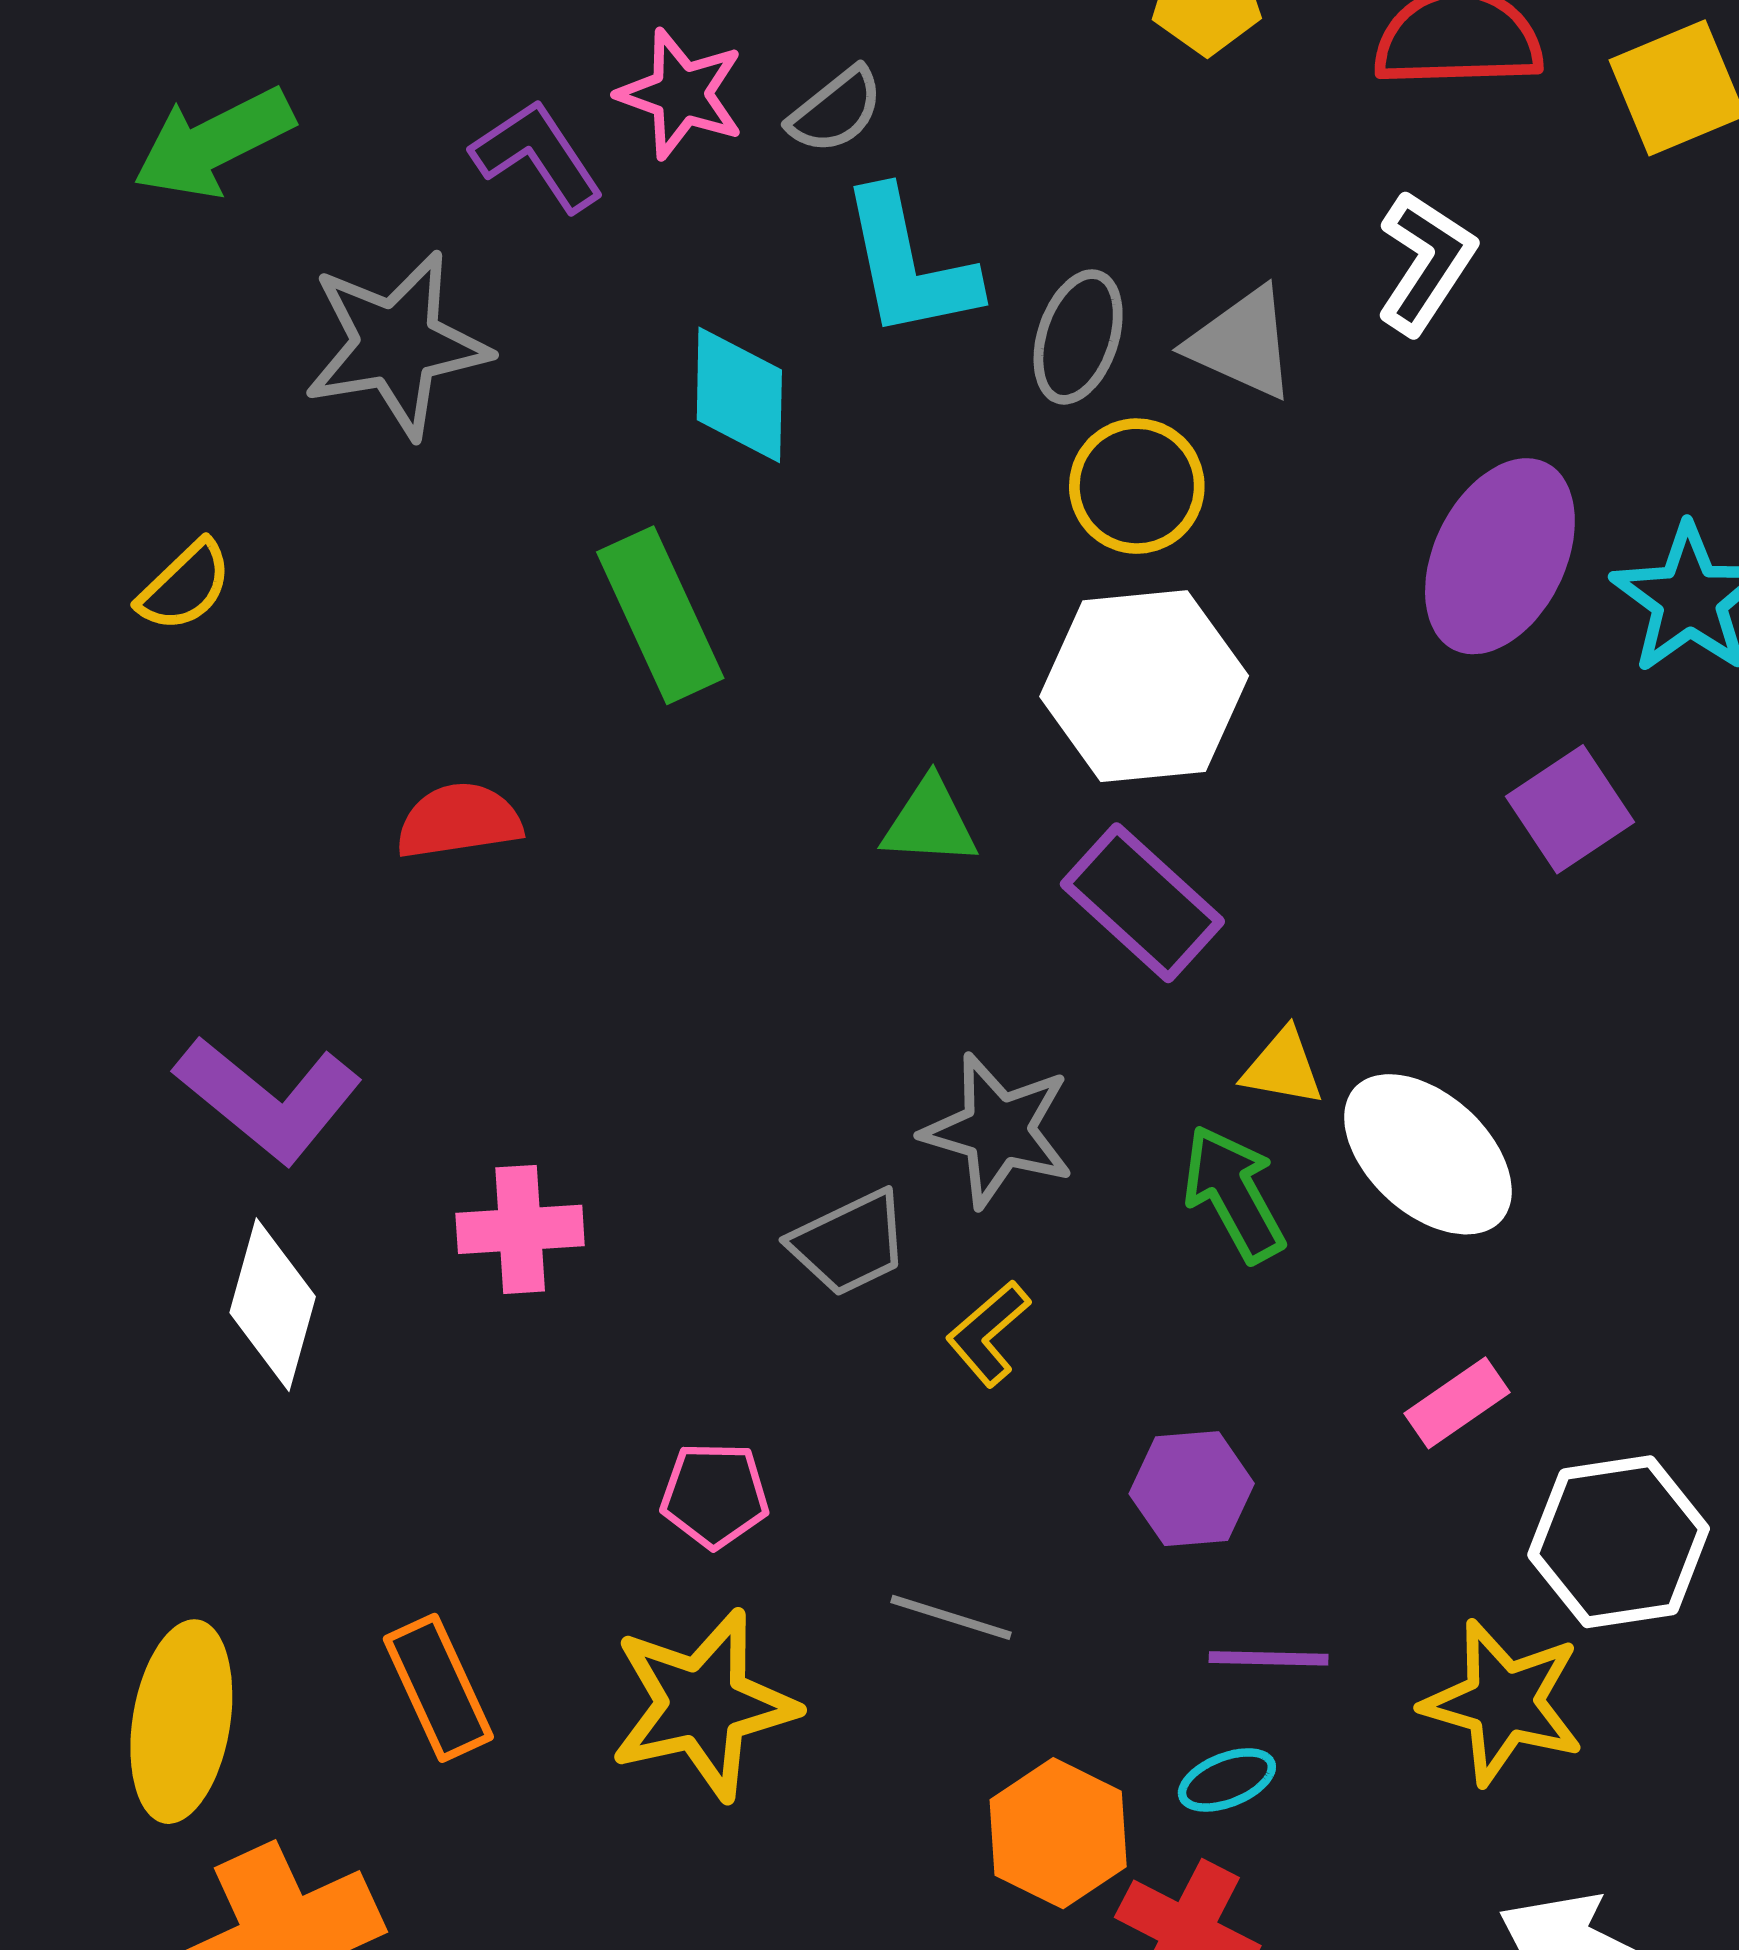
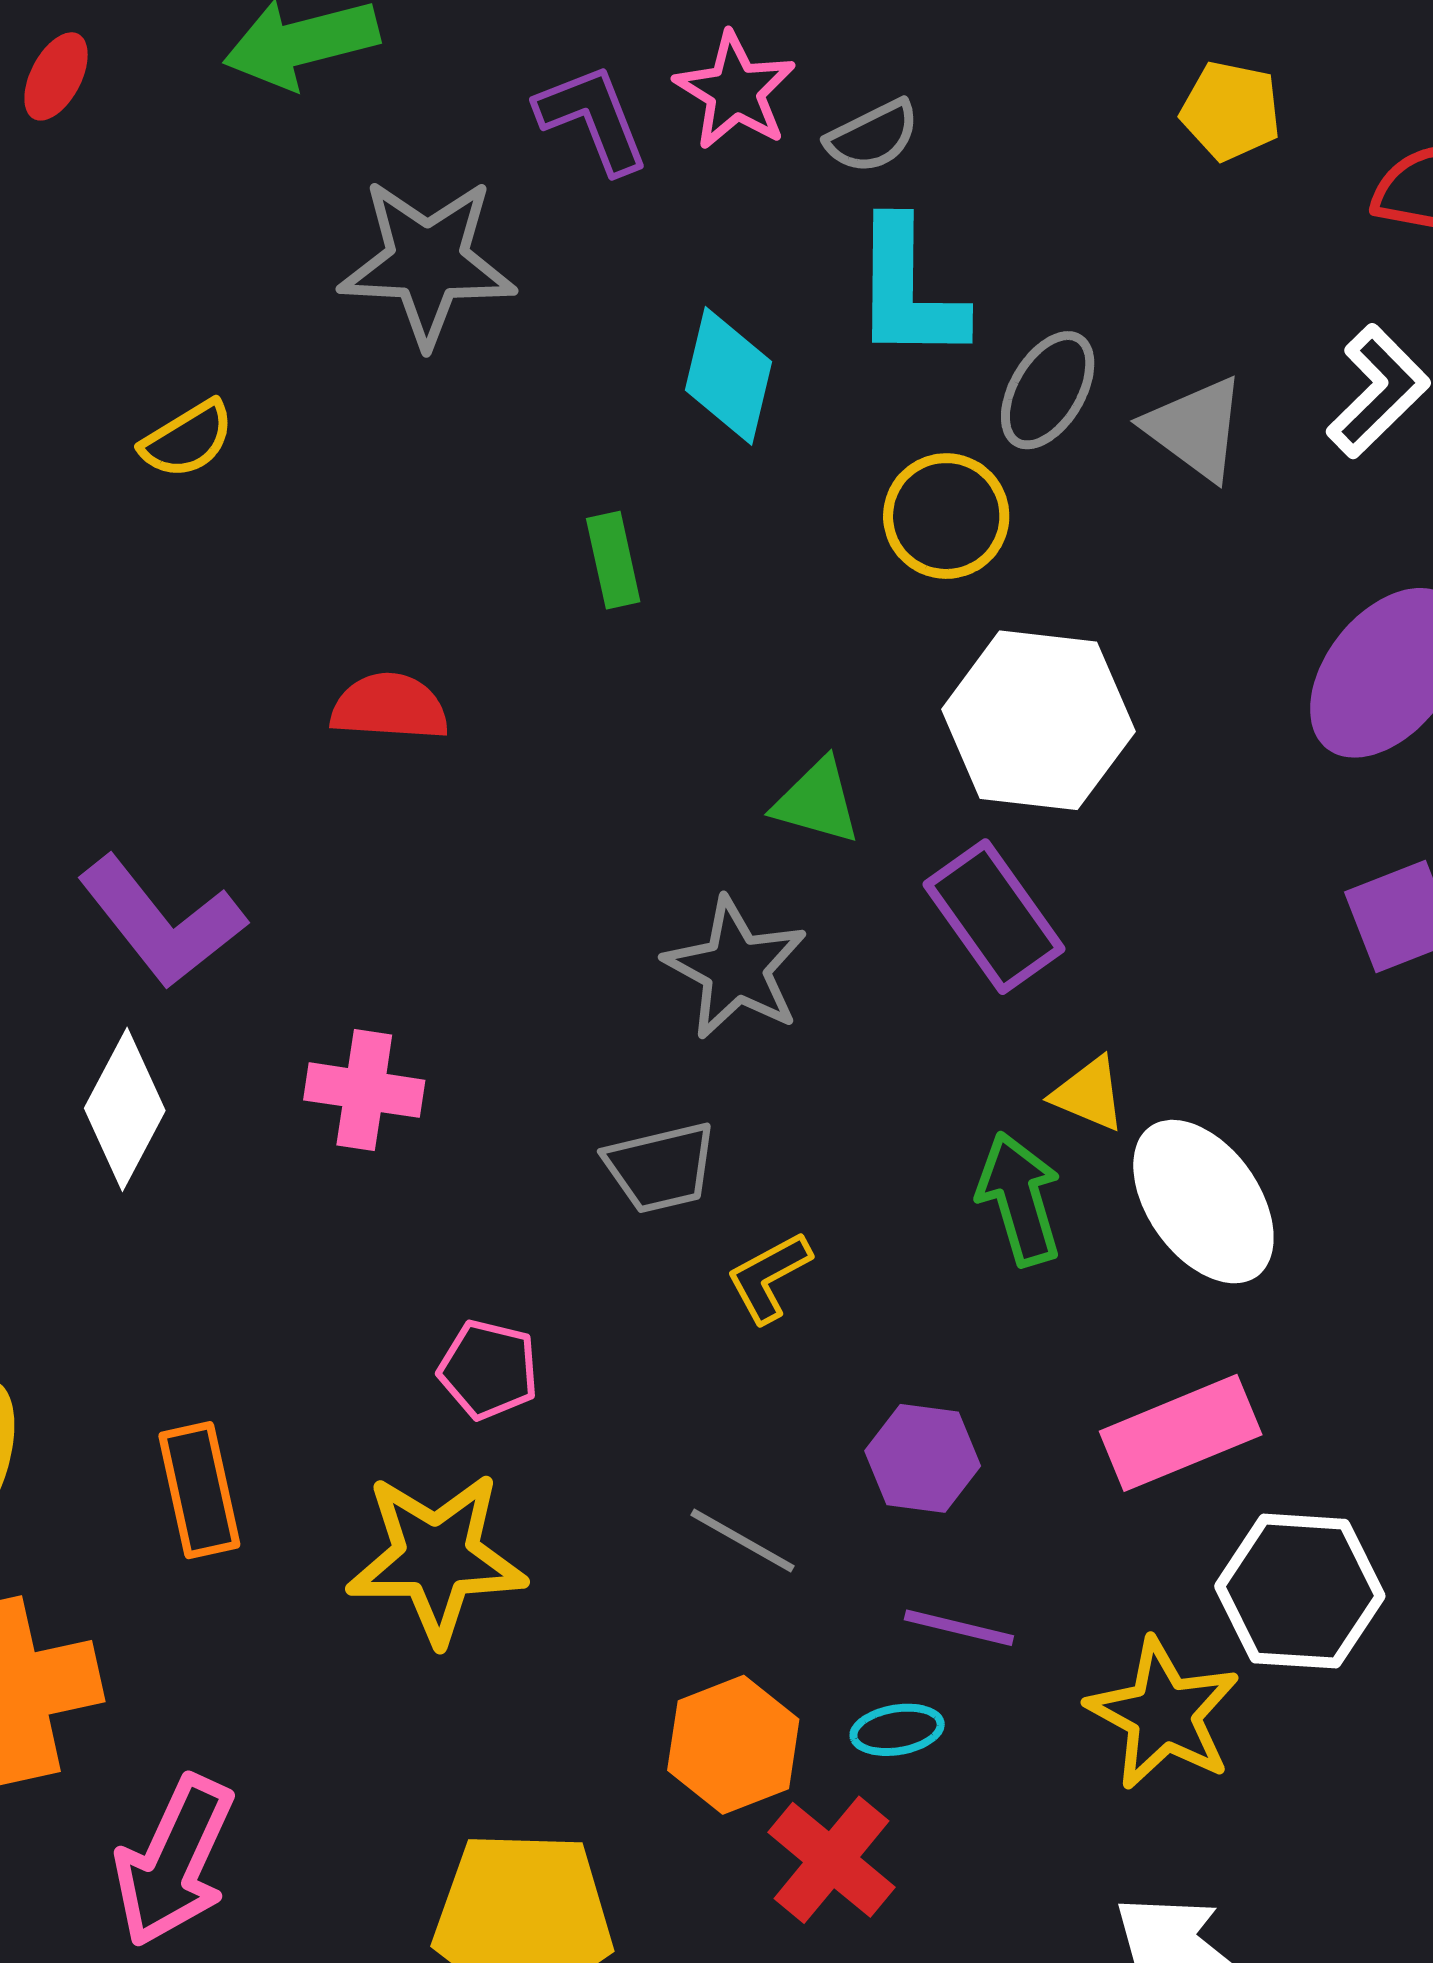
yellow circle: (1137, 486) -> (946, 516), moved
green rectangle: (660, 615) -> (613, 560), size x0.6
gray star: (998, 1130) -> (736, 968), moved
pink rectangle: (1457, 1403) -> (1181, 1433), size x1.6
gray line: (951, 1617) -> (743, 1540), moved

